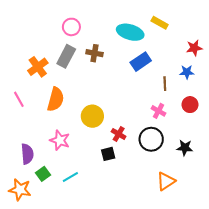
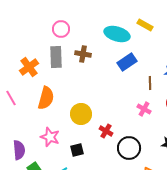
gray rectangle: (66, 56) -> (56, 57), turned -30
black circle: (151, 139) -> (129, 148), moved
black square: (108, 154) -> (77, 150), moved

